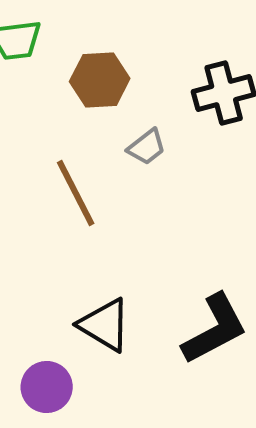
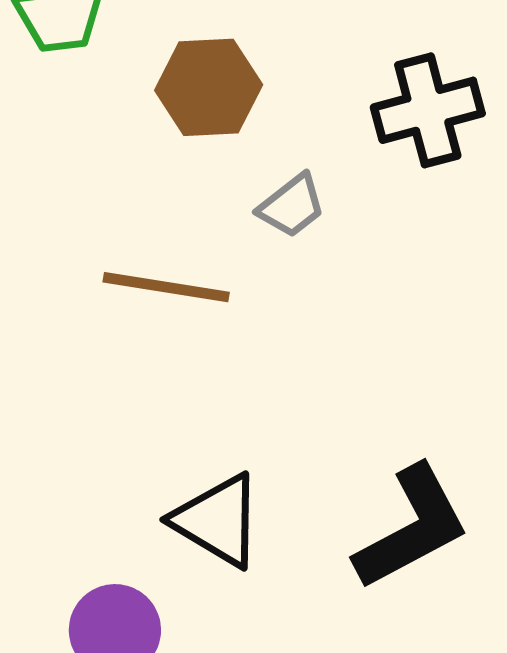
brown line: (76, 193) -> (166, 287), turned -54

